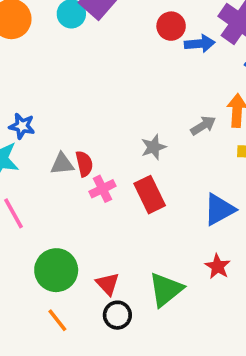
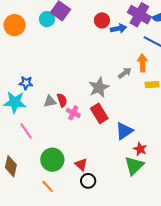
gray star: (154, 147) -> (99, 87), size x1.5
pink cross: (102, 189) -> (73, 113), turned -32
blue triangle: (219, 209) -> (124, 131), moved
green triangle: (166, 290) -> (134, 166), moved
orange line: (57, 320) -> (48, 186), moved

